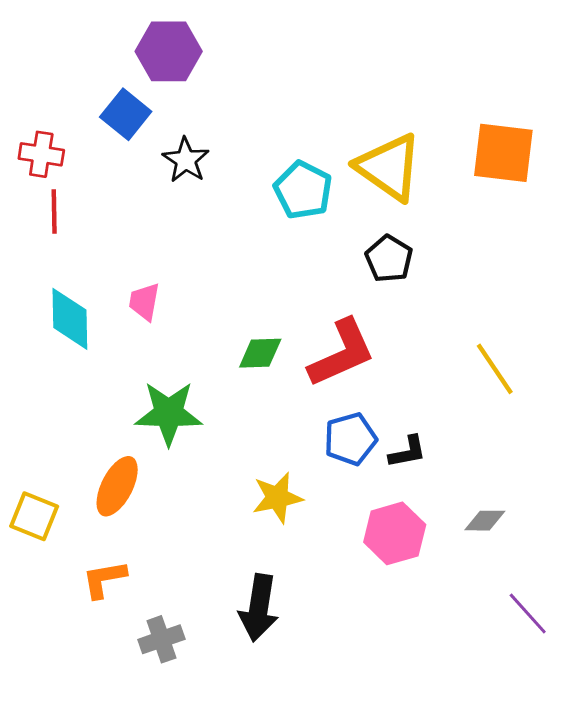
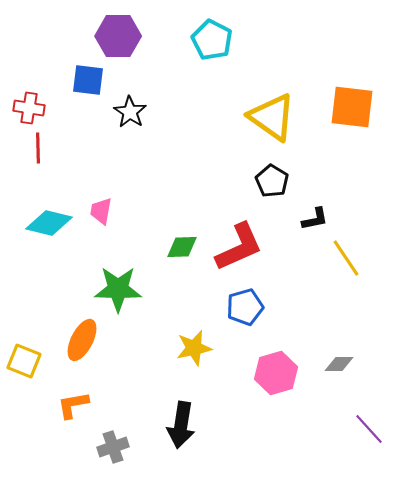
blue square: (126, 114) -> (88, 80), turned -32
cyan pentagon: (303, 190) -> (212, 40), moved
cyan diamond: (70, 319) -> (49, 223), turned -75
black L-shape: (408, 452) -> (315, 219), moved

